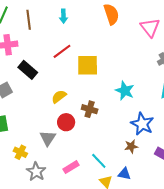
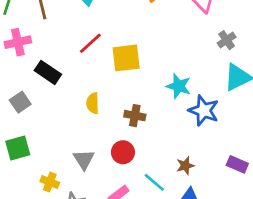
yellow semicircle: (59, 97) -> (93, 103), turned -49
red circle: (66, 122) -> (123, 152), moved
blue star: (142, 124) -> (204, 111), moved
brown star: (131, 146) -> (185, 166), moved

